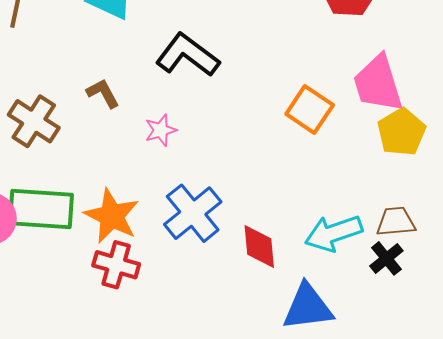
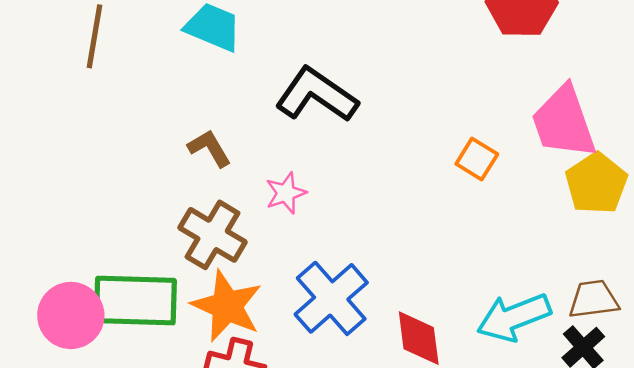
orange square: (310, 110) -> (477, 159), size x0.7
brown cross: (34, 121) -> (213, 235), moved

